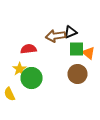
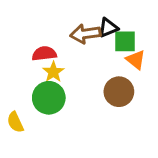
green square: (76, 49) -> (125, 41), moved
yellow star: (20, 69) -> (53, 72), moved

